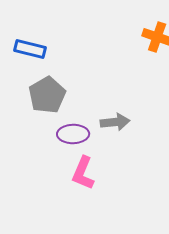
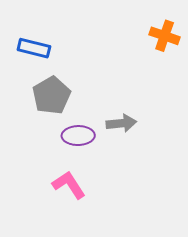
pink L-shape: (83, 173) -> (69, 185), moved, turned 124

